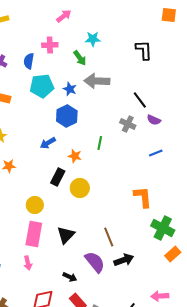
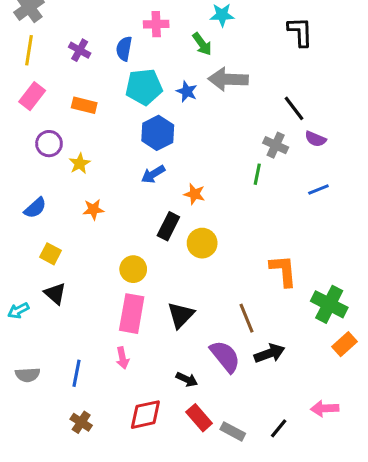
blue hexagon: (67, 116) -> (158, 133), moved
green line: (100, 143) -> (257, 174), moved
orange L-shape: (143, 197) -> (283, 271), moved

